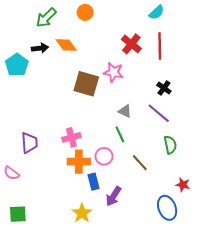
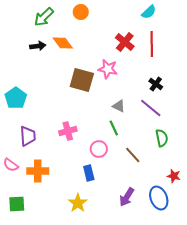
cyan pentagon: (17, 65) -> (16, 98), moved
orange cross: (79, 162) -> (38, 171), moved
purple arrow: (113, 196) -> (127, 197), moved

